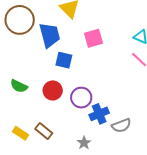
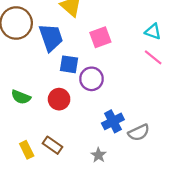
purple circle: (81, 98) -> (92, 79), moved
yellow rectangle: (21, 133) -> (27, 150), turned 35

